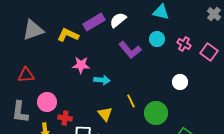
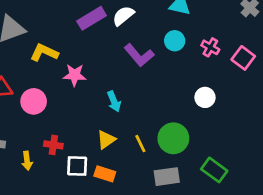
yellow L-shape: (68, 35) -> (44, 53), moved
cyan arrow: (102, 80) -> (114, 101), moved, turned 63
yellow line: (131, 101) -> (140, 144), moved
pink circle: (47, 102) -> (34, 101), moved
yellow triangle: (105, 114) -> (106, 140), turned 35

